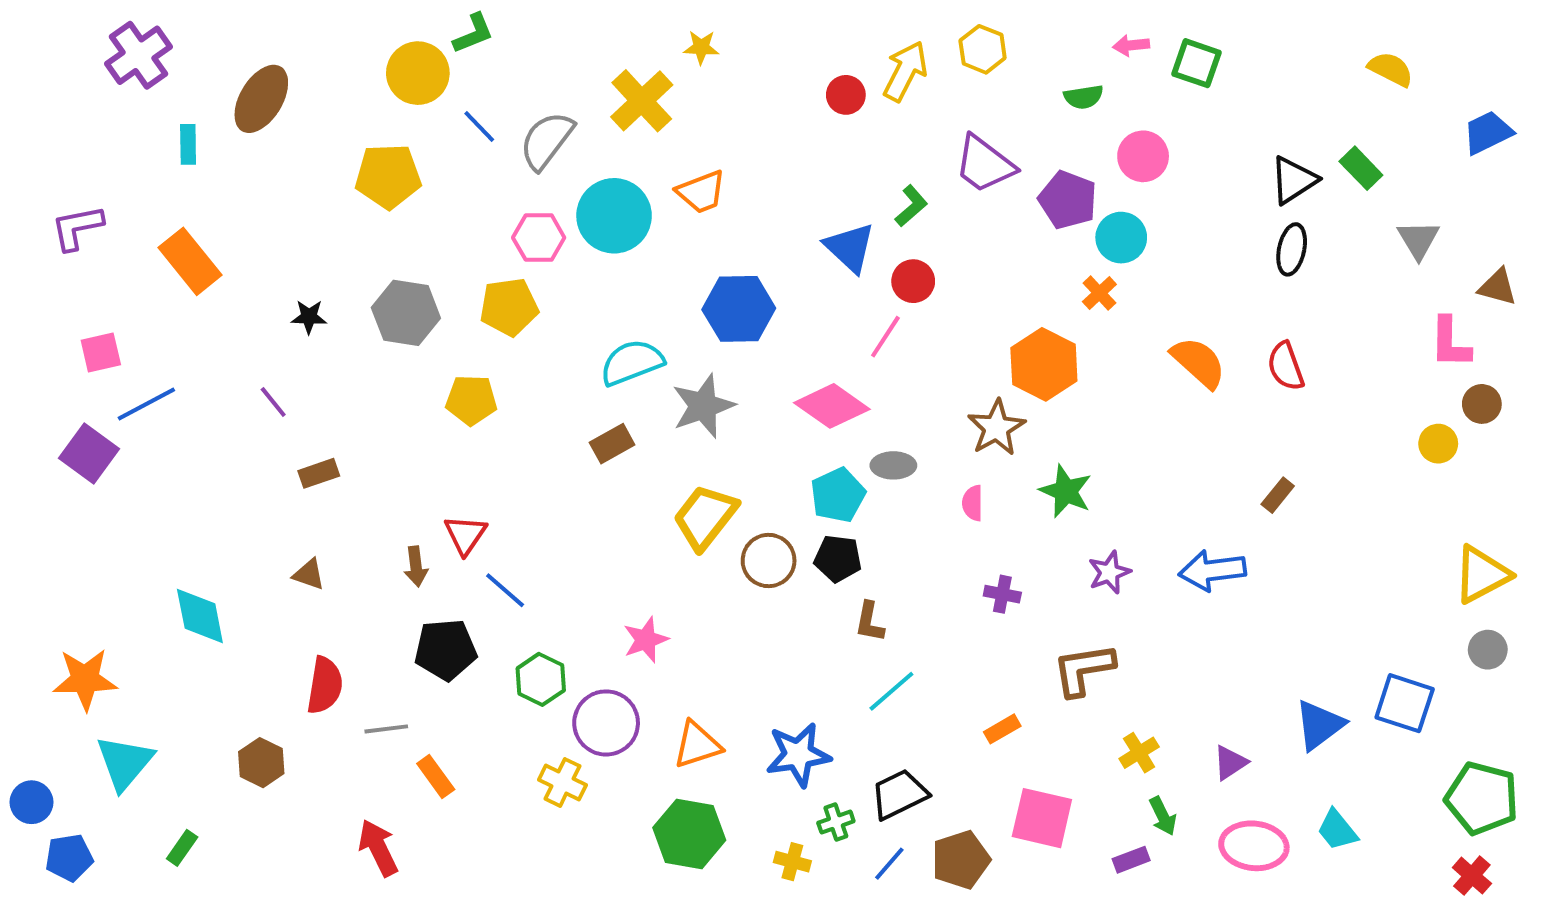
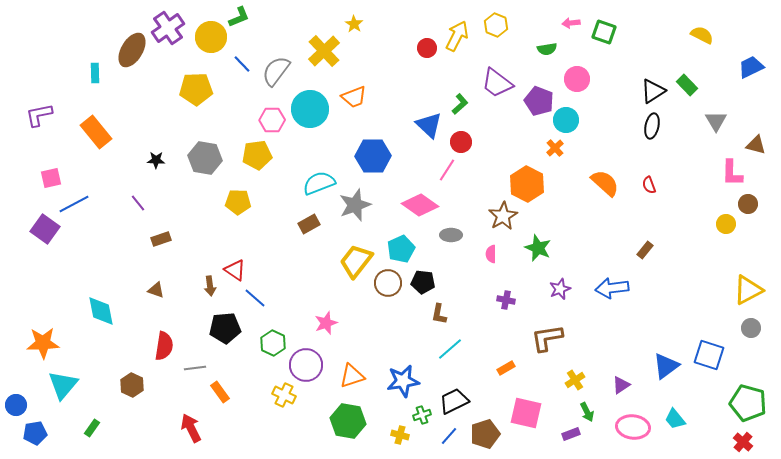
yellow star: (701, 47) -> (354, 24), turned 30
purple cross: (138, 55) -> (168, 28), moved
red semicircle: (1286, 366) -> (649, 185), size x0.7
cyan pentagon: (838, 495) -> (401, 249), moved
red triangle: (465, 535) -> (235, 270), turned -30

